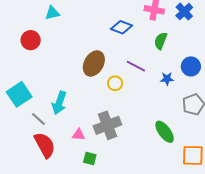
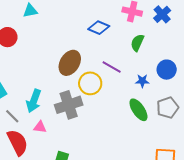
yellow circle: (115, 83) -> (90, 83), size x1.5
gray cross: (107, 125) -> (69, 105), moved
green ellipse: (165, 132) -> (138, 110), moved
pink triangle: (79, 135) -> (40, 127), moved

